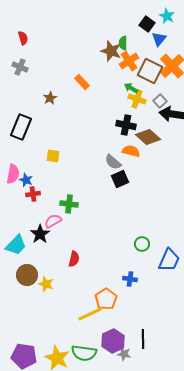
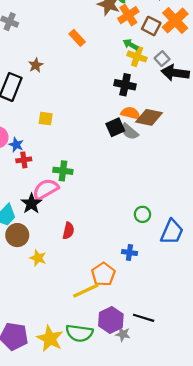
brown square: (150, 71) -> (151, 26), size x0.7
brown star: (50, 98) -> (36, 65), moved
brown diamond: (148, 137) -> (149, 117), moved, turned -30
gray semicircle: (113, 162) -> (129, 132), moved
black square: (120, 179) -> (115, 127), moved
pink semicircle: (53, 221) -> (46, 189), size x1.4
brown circle: (27, 275) -> (17, 235), moved
black line: (143, 339) -> (144, 318), turned -72

